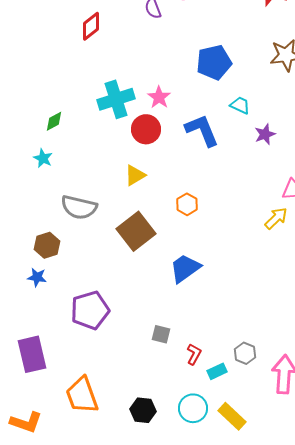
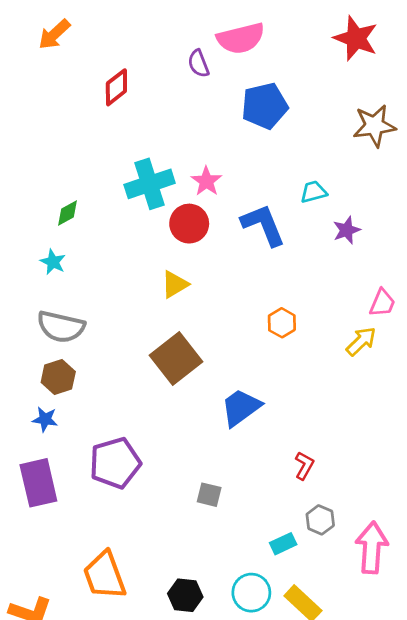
blue pentagon: (214, 62) -> (265, 106), moved
cyan trapezoid: (240, 105) -> (314, 192), turned -40
orange hexagon: (187, 204) -> (282, 323), moved
gray semicircle: (79, 207) -> (61, 327), moved
purple rectangle: (32, 354) -> (38, 483), moved
red L-shape: (194, 354) -> (304, 466), moved

